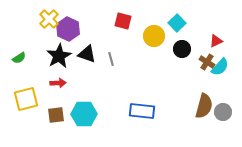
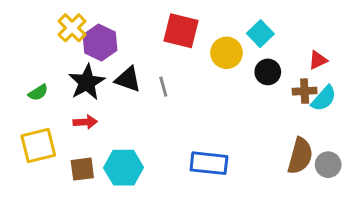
red square: (123, 21) -> (181, 31), size x1.4
green semicircle: (19, 58) -> (38, 93), moved
brown cross: (207, 62) -> (305, 91), turned -35

